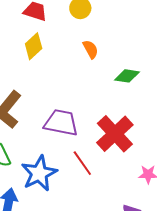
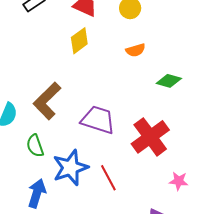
orange semicircle: (91, 49) -> (136, 50), turned 96
red line: (82, 163) -> (108, 178), moved

